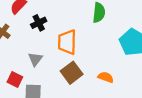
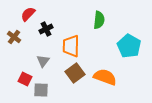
orange semicircle: (106, 77) -> (105, 77), size x1.6

